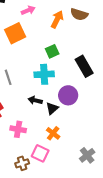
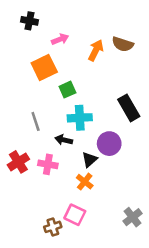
green square: (52, 51) -> (67, 90), moved
black arrow: (35, 100) -> (64, 140), moved
pink cross: (18, 129) -> (48, 164), moved
orange cross: (53, 133) -> (85, 182), moved

